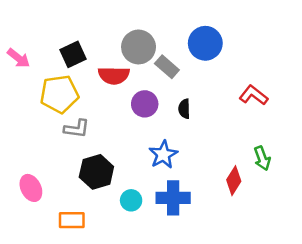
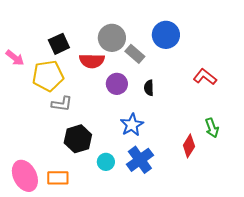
pink arrow: (19, 58) -> (15, 58), moved
pink ellipse: (31, 188) -> (25, 176), moved, size x1.4
blue cross: (173, 198) -> (140, 160), turned -36

